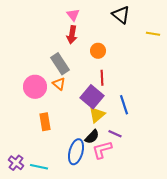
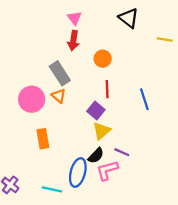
purple square: (92, 97) -> (96, 110), size x0.7
blue line: (124, 105) -> (144, 99), moved
cyan line: (39, 167) -> (52, 189), moved

